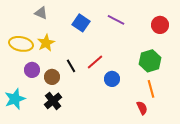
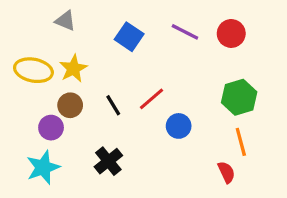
red circle: (160, 25) -> (231, 33), moved
purple circle: (32, 70) -> (51, 128), moved
brown circle: (52, 77) -> (70, 105), moved
cyan star: (15, 99) -> (43, 167), moved
black cross: (53, 101) -> (108, 161), moved

